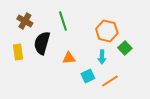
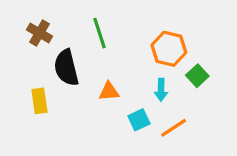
black semicircle: (42, 43) -> (66, 68), turned -30
yellow rectangle: (18, 52) -> (39, 101), moved

